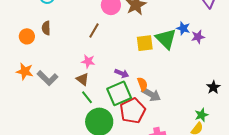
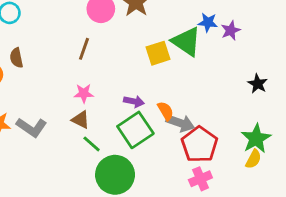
black star: (213, 87) -> (258, 84), moved
red pentagon: (133, 111) -> (199, 144), moved
green star: (201, 115) -> (256, 139), size x1.5

